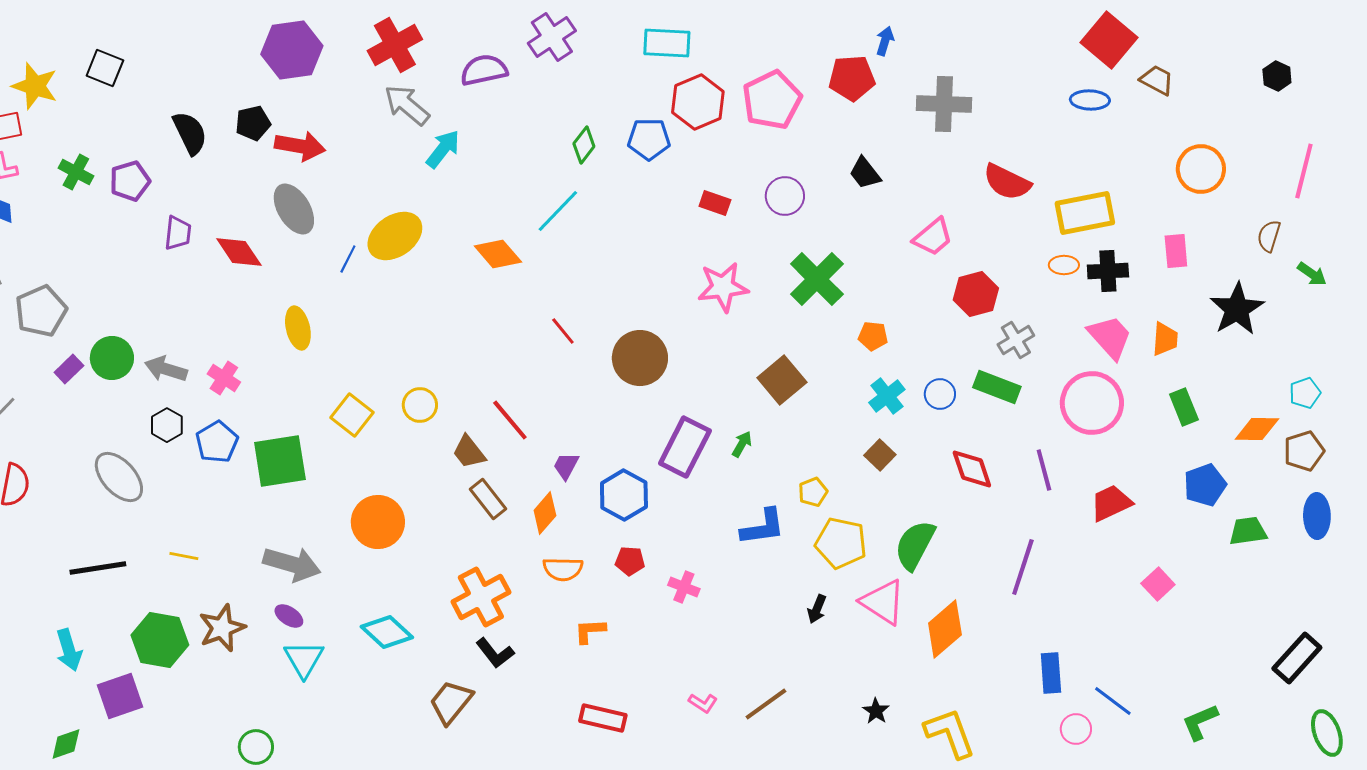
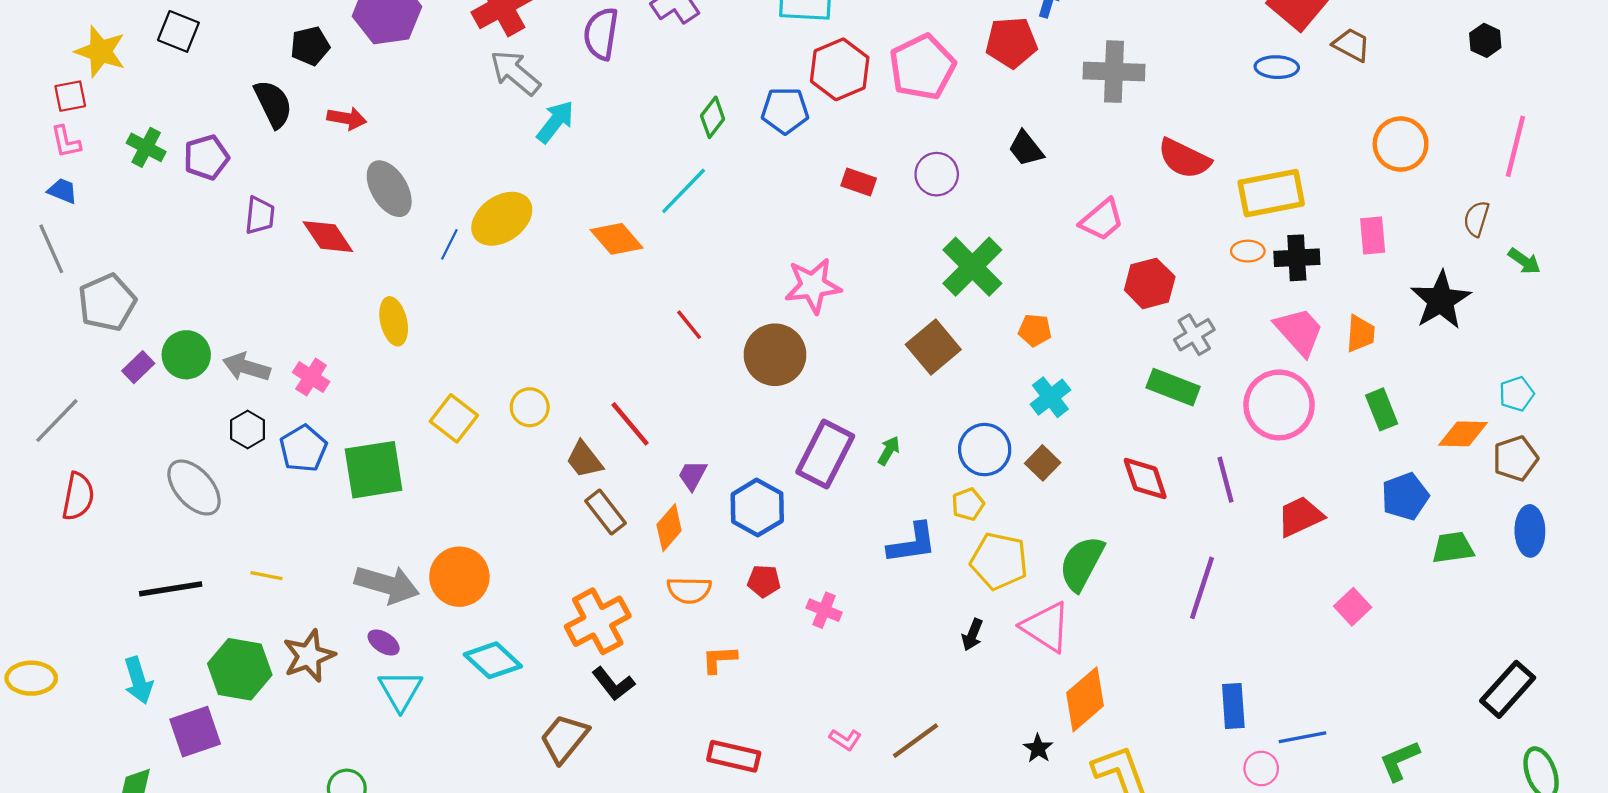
purple semicircle: (484, 70) -> (601, 34), turned -69
black pentagon: (253, 123) -> (310, 46), moved
red arrow: (300, 146) -> (347, 118), moved, size x0.7
pink star: (723, 287) -> (813, 286), moved
brown square: (782, 380) -> (933, 347), moved
blue circle: (940, 394) -> (985, 450), moved, size x1.5
orange circle: (378, 522) -> (459, 577), moved
orange diamond: (945, 629) -> (1085, 699), moved
blue line: (1113, 701) -> (1302, 737), turned -48

